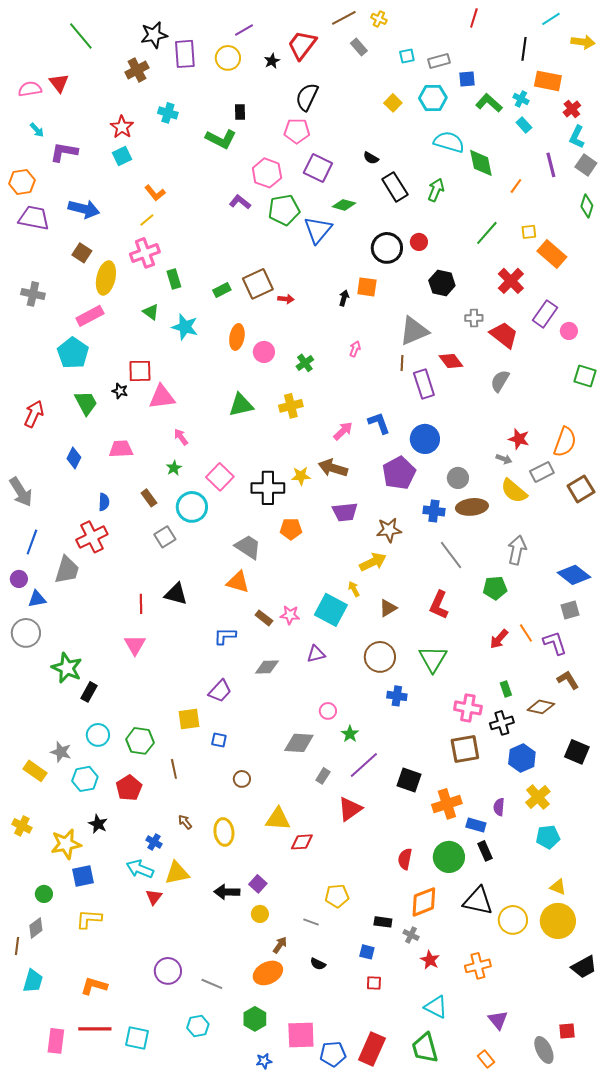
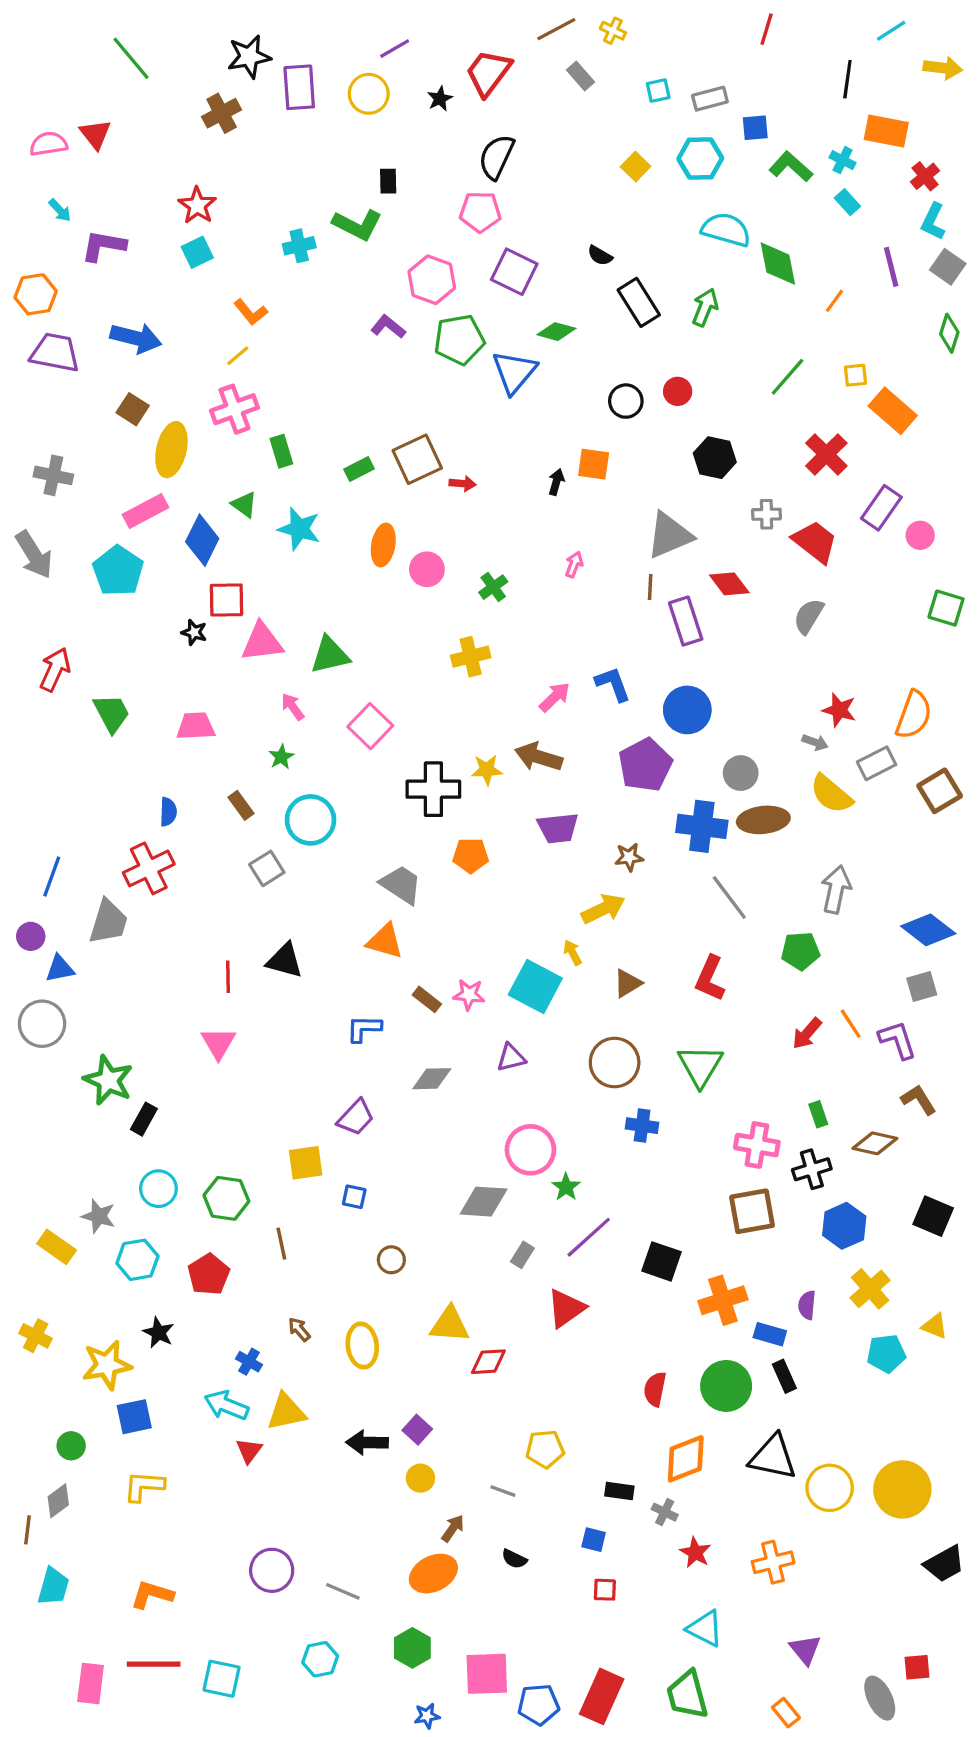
cyan cross: (168, 113) -> (299, 246), moved, turned -30
black circle: (387, 248) -> (626, 401), size x0.7
green trapezoid: (86, 403) -> (112, 713), moved
green triangle: (241, 405) -> (330, 655), moved
blue diamond: (74, 458) -> (202, 540), moved, size x1.4
pink square: (220, 477) -> (370, 726), moved
gray arrow: (21, 492) -> (34, 555), moved
blue cross: (434, 511) -> (702, 826), size x1.4
brown star: (389, 530) -> (629, 857), size x0.7
pink circle: (328, 711) -> (530, 1150), size x1.8
yellow triangle: (558, 887) -> (935, 1326), moved

